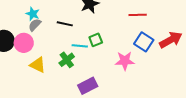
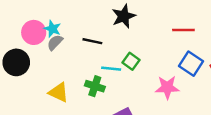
green square: (96, 40) -> (131, 61), turned -32
pink circle: (24, 43) -> (34, 32), moved
green cross: (67, 60) -> (95, 86), turned -35

